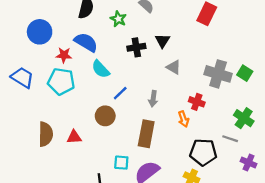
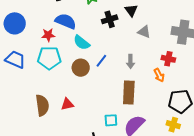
blue circle: (40, 32) -> (15, 23), moved
brown circle: (105, 116) -> (81, 68), moved

